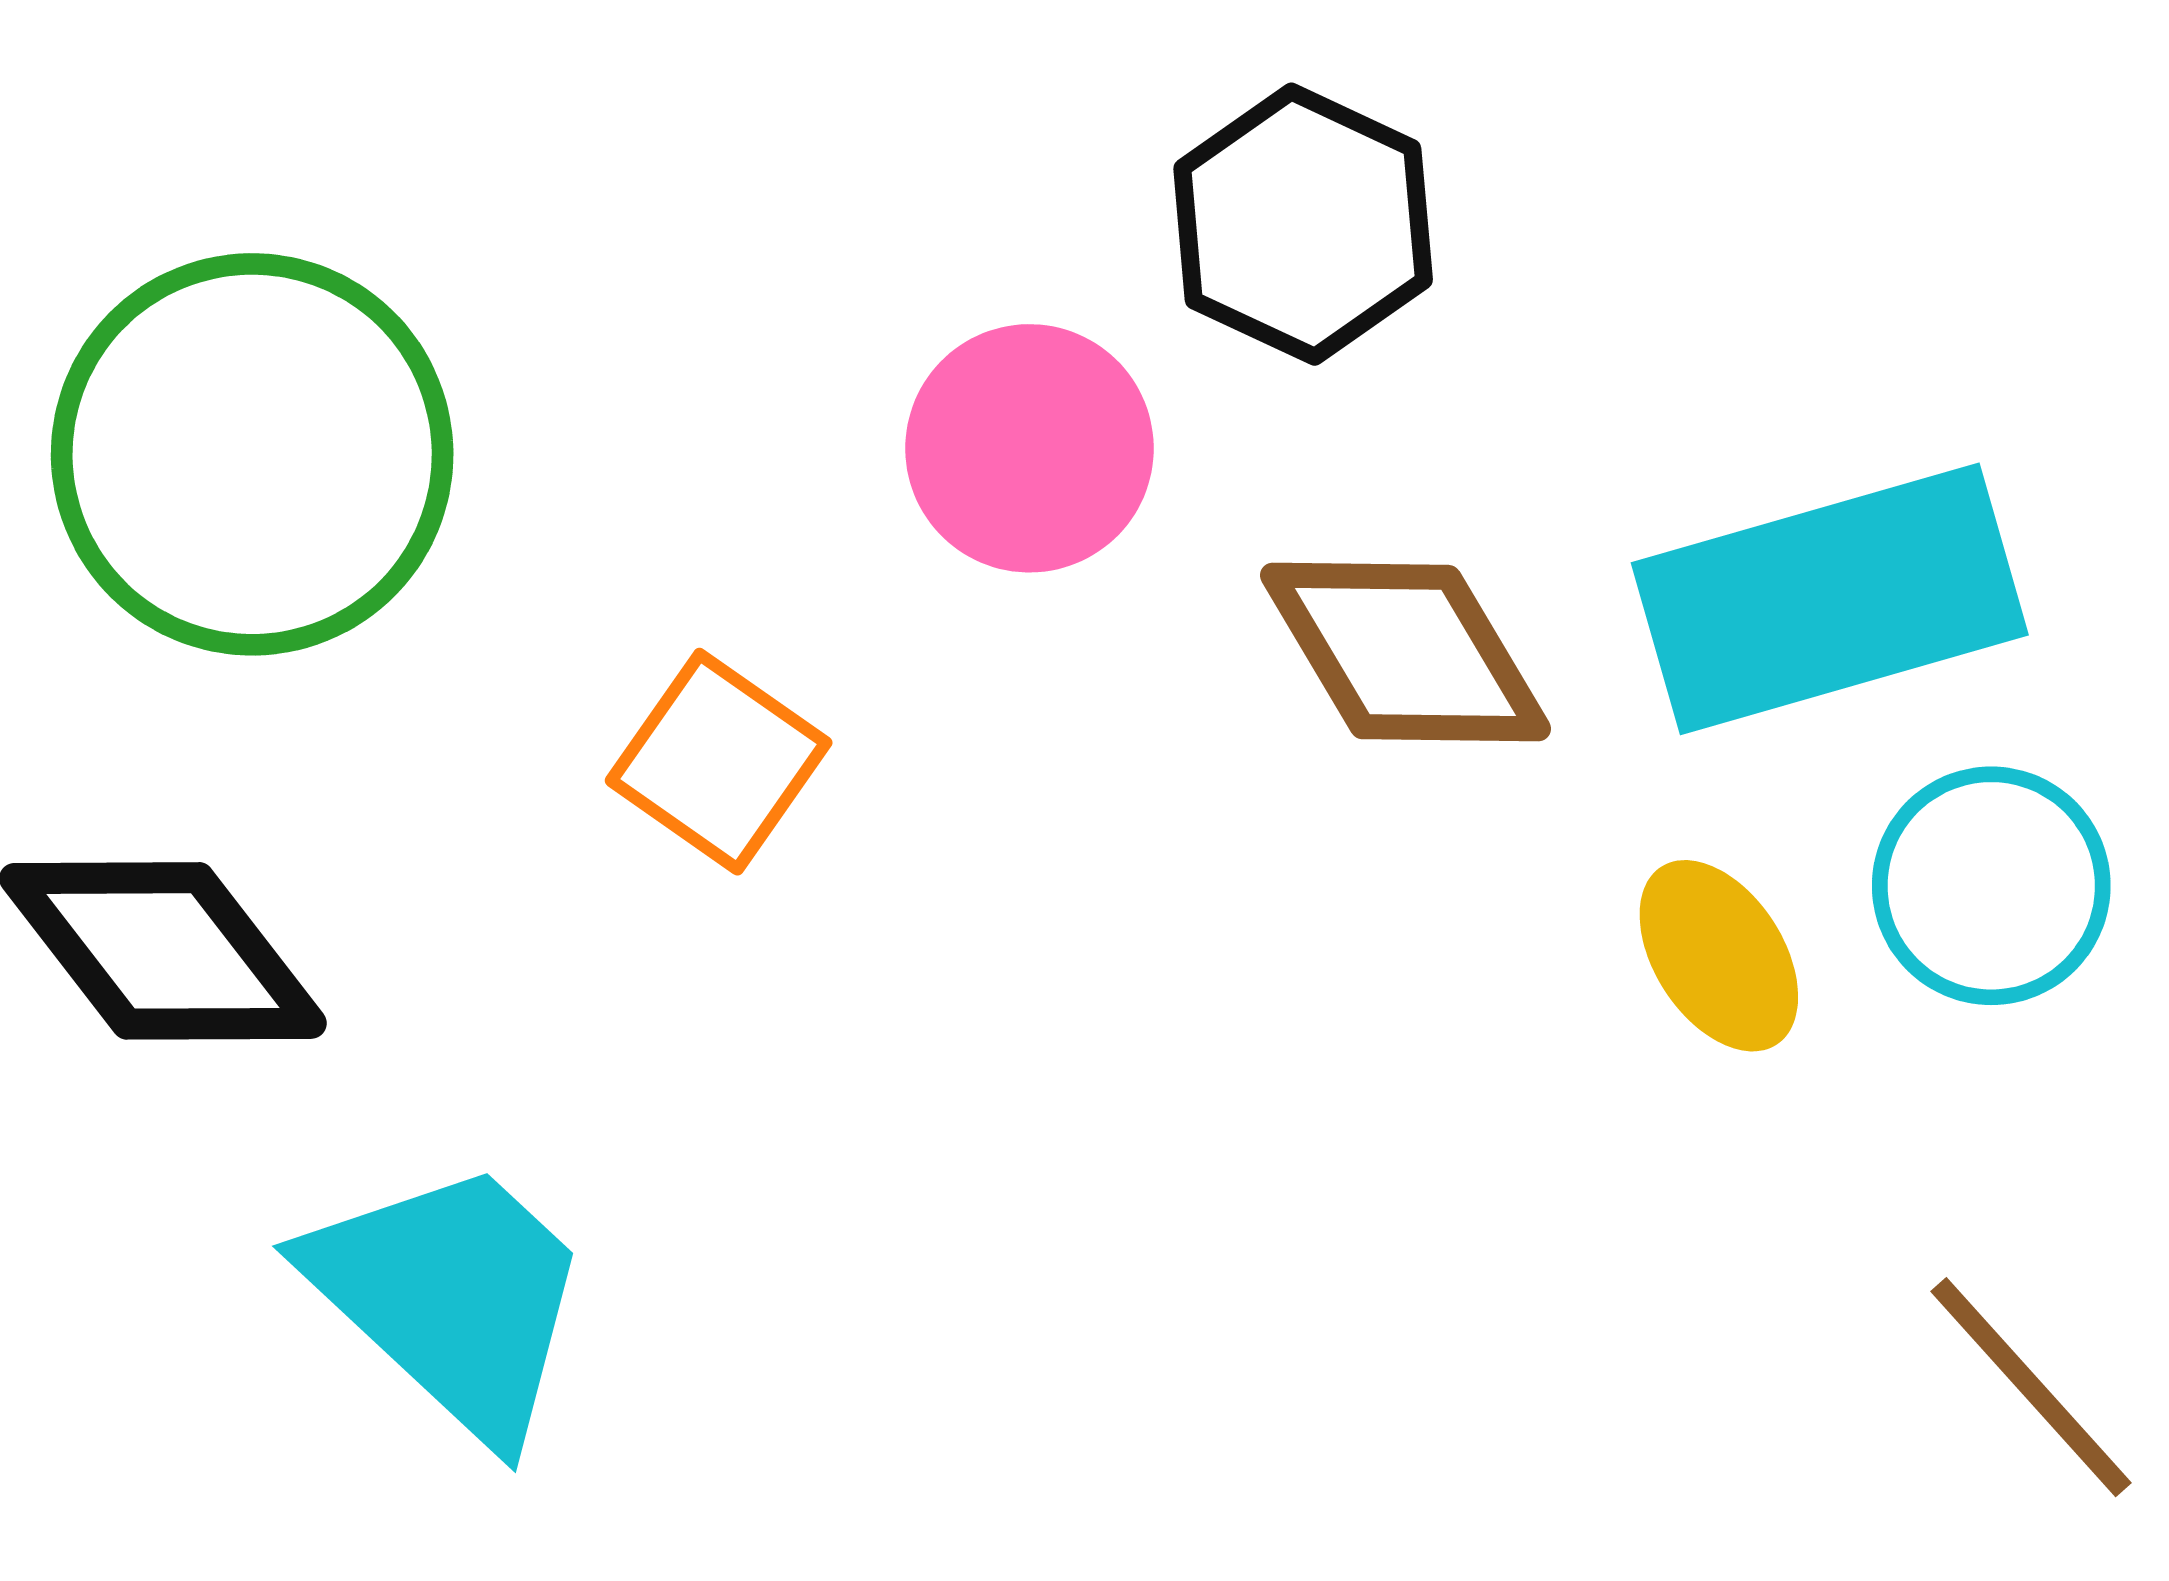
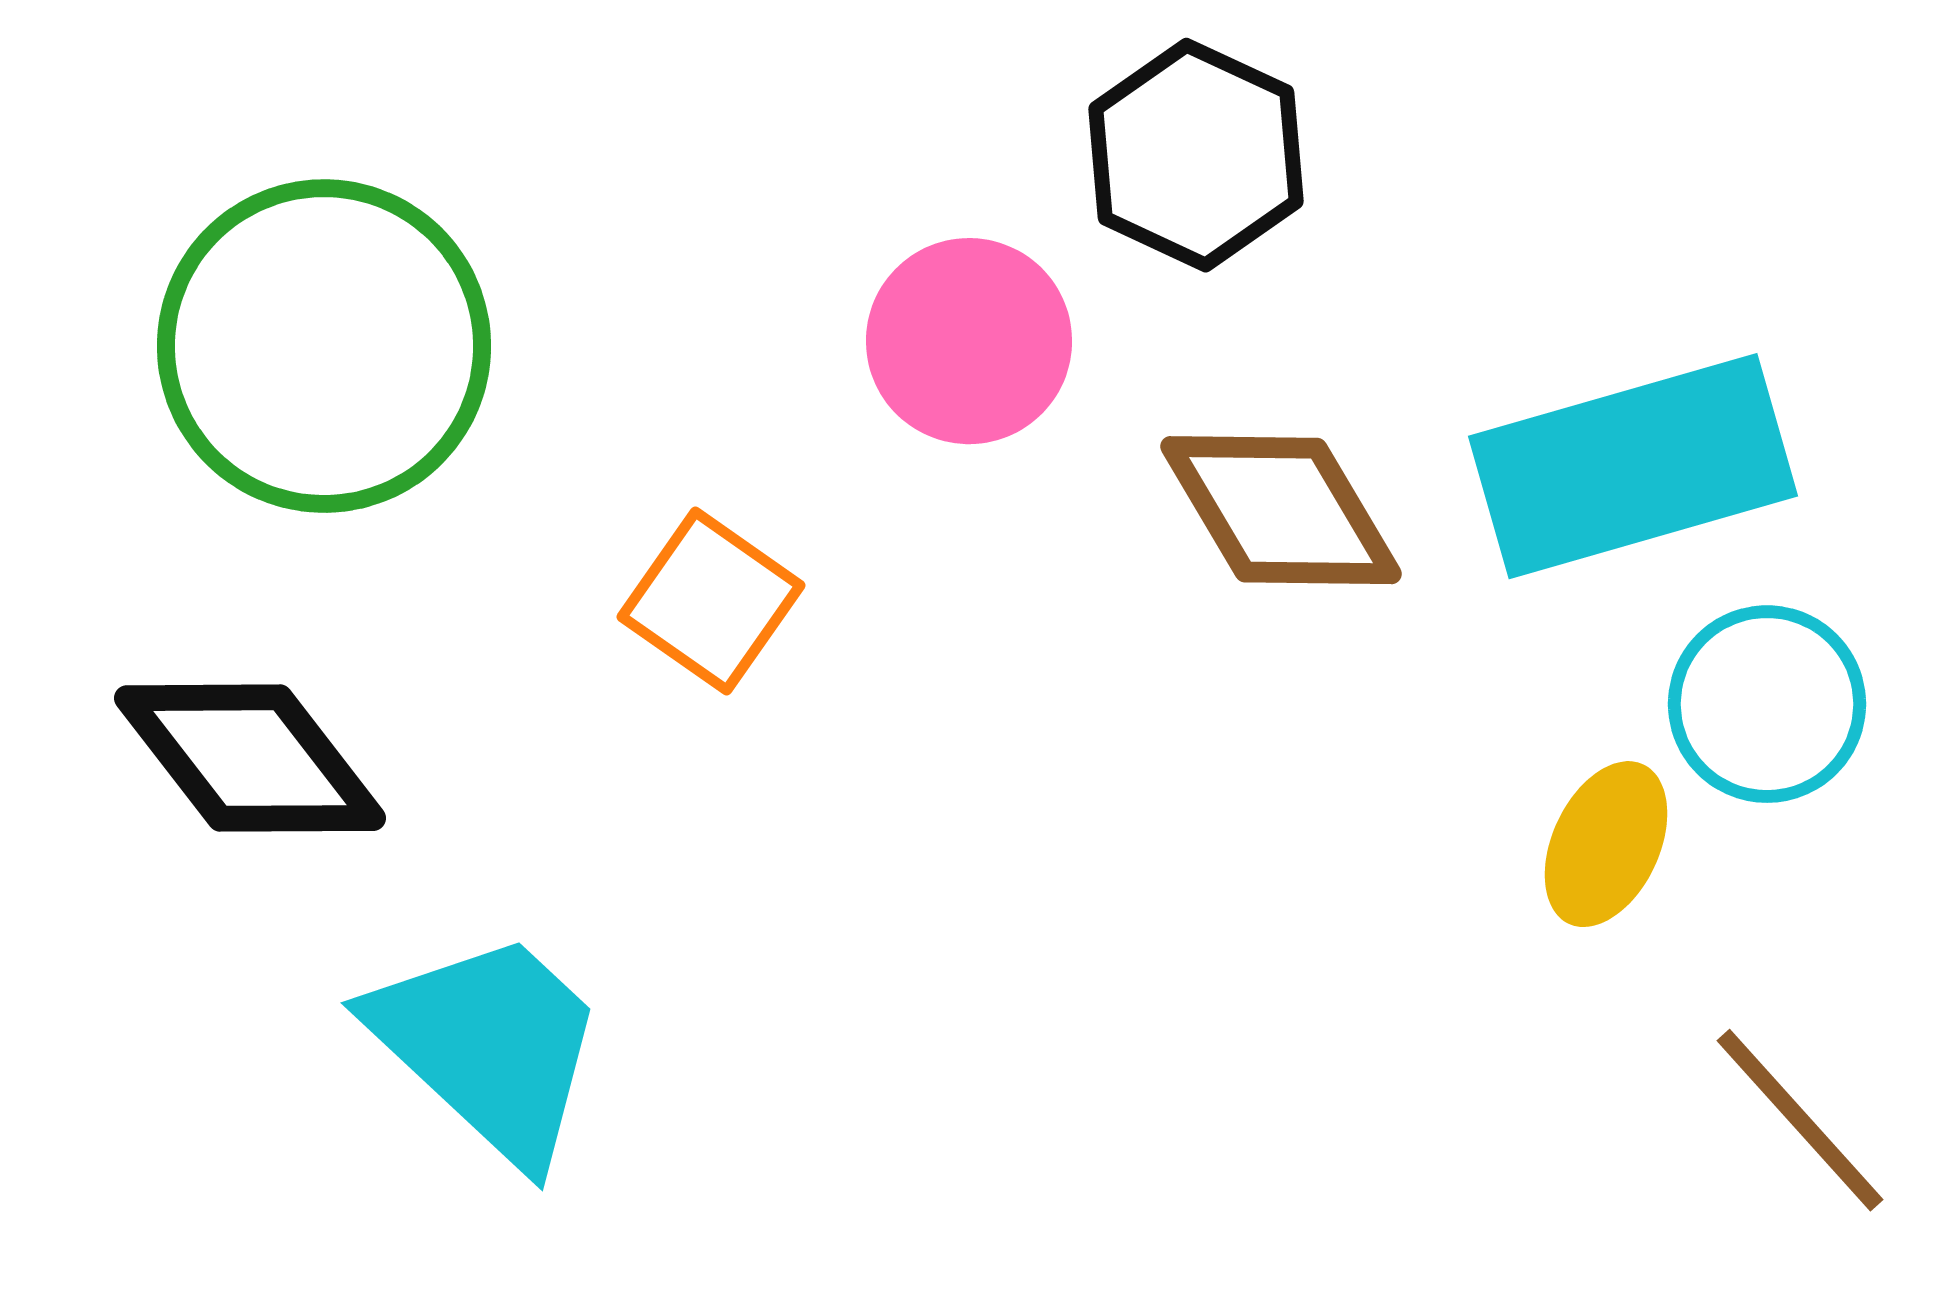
yellow ellipse: (1719, 956) -> (1606, 844), moved, turned 58

